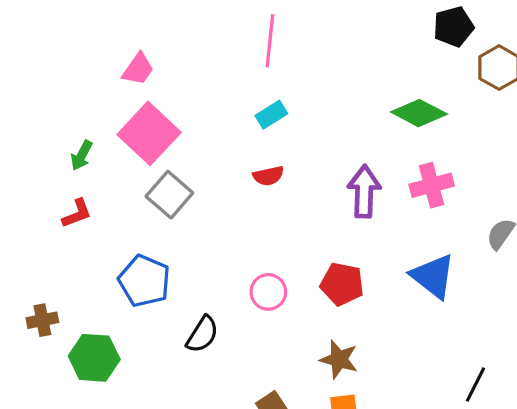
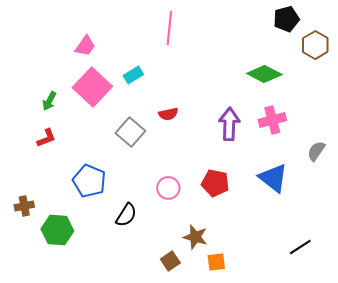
cyan rectangle: (271, 115) -> (133, 75), moved
gray square: (169, 195) -> (130, 132), moved
brown star: (339, 359) -> (195, 237), moved
black line: (475, 385) -> (300, 247), turned 30

